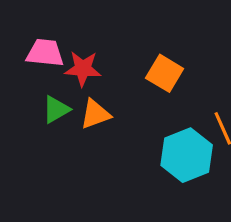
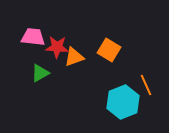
orange triangle: (95, 114) -> (74, 57), moved

